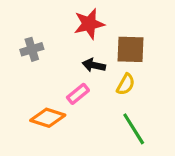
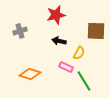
brown square: (130, 49) -> (96, 31), moved
pink rectangle: (78, 94) -> (66, 67), moved, turned 64

